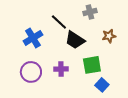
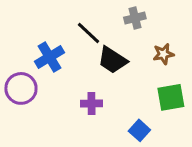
green square: (92, 65) -> (171, 97), moved
purple circle: (31, 72) -> (21, 88), moved
blue square: (102, 85) -> (139, 130), moved

